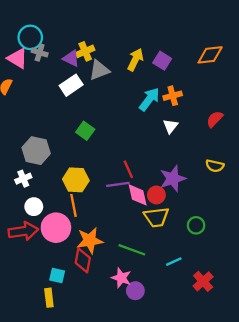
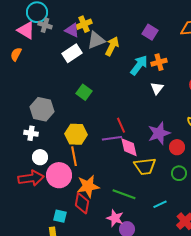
yellow arrow: (135, 60) -> (112, 46), moved
white cross: (23, 179) -> (31, 133), turned 32
red circle: (156, 195) -> (177, 147), moved

